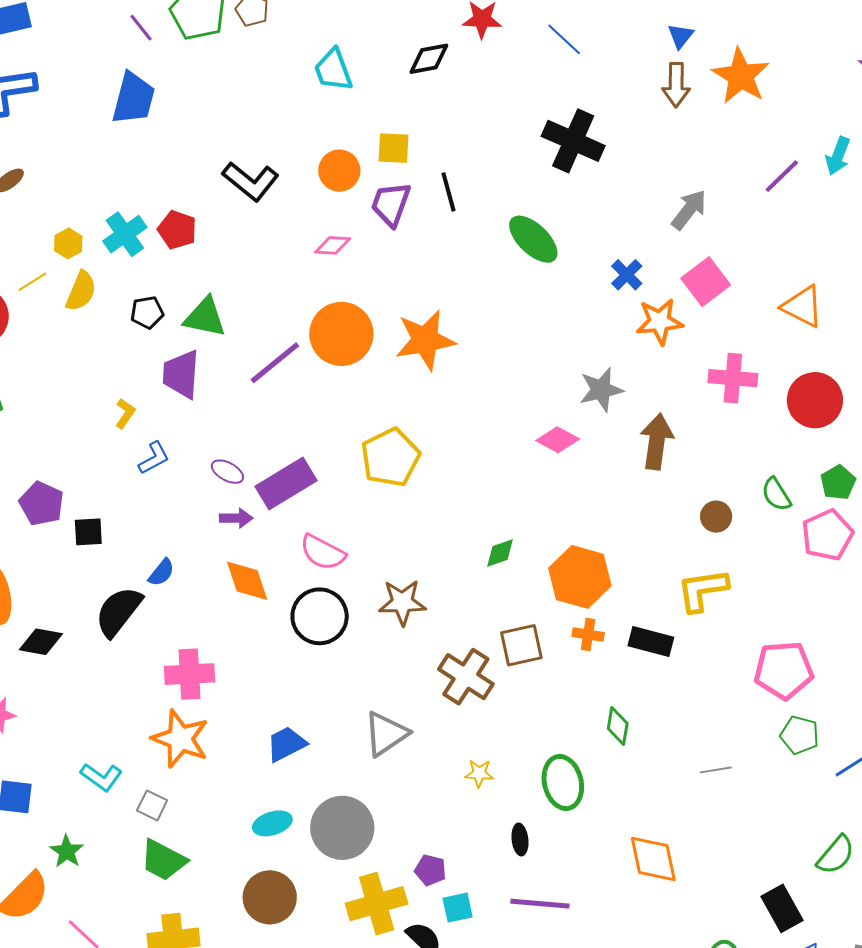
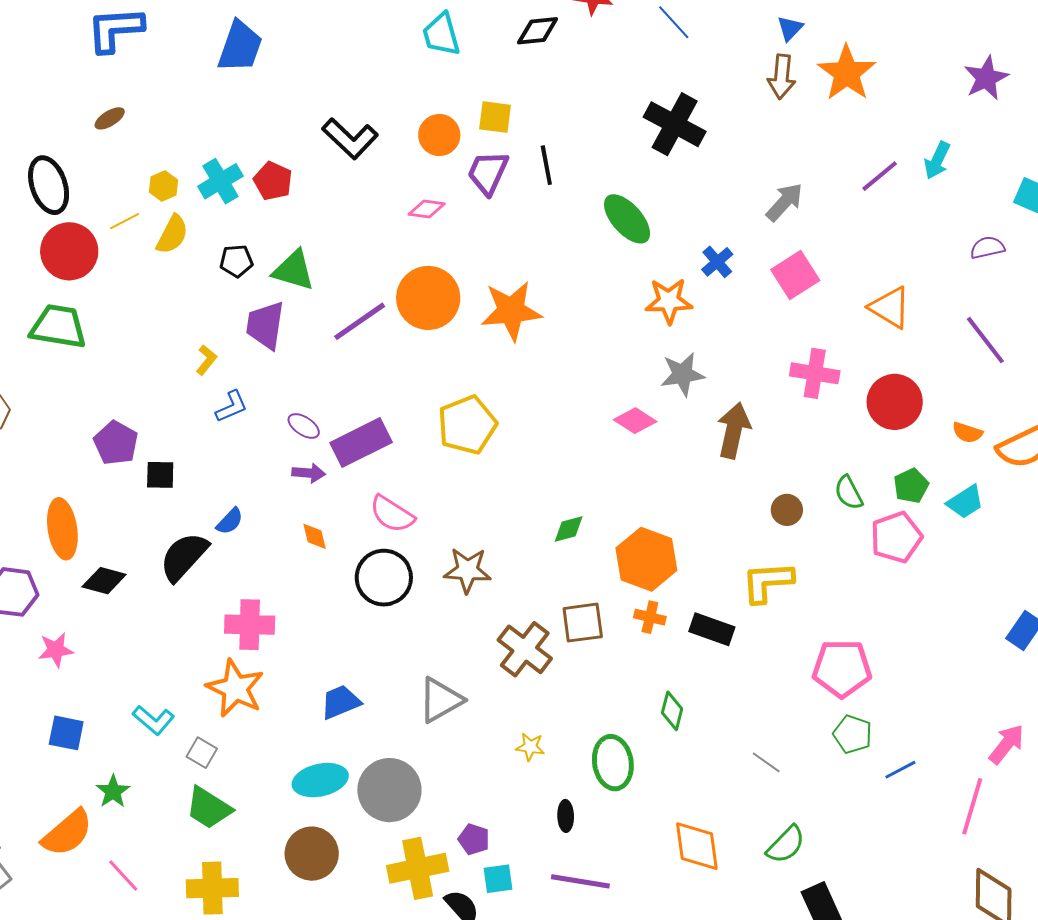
orange star: (660, 321) -> (669, 301), moved
orange diamond: (247, 581) -> (315, 536), size x0.6
gray line: (716, 770) -> (766, 762), turned 40
cyan ellipse: (272, 823) -> (320, 780), size x1.4
green semicircle: (836, 855) -> (786, 845), moved

